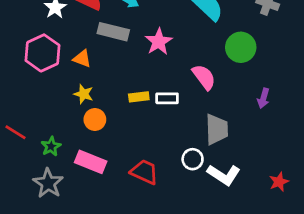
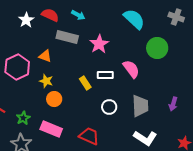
pink hexagon: (42, 53) -> (17, 67), moved
yellow rectangle: (139, 97) -> (85, 83), turned 64
white rectangle: (167, 98) -> (105, 75), moved
purple arrow: (263, 98) -> (173, 104), moved
white circle: (193, 159) -> (109, 107), moved

